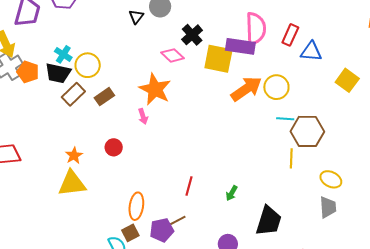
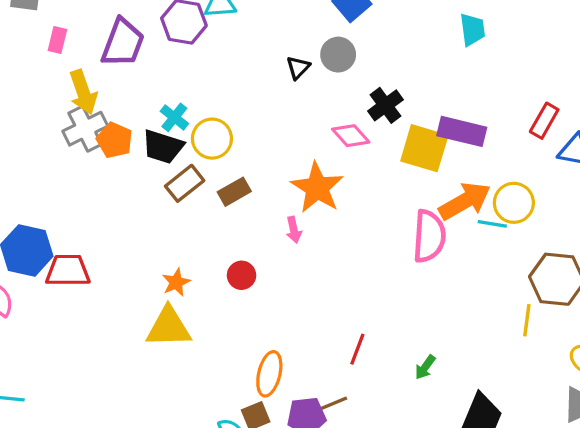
pink semicircle: (256, 28) -> (429, 236), moved
cyan line: (285, 119) -> (492, 224), moved

